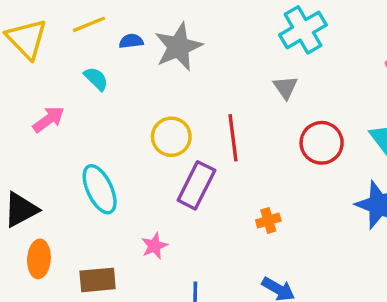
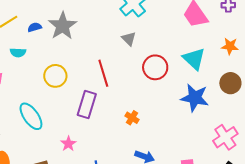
cyan semicircle: (96, 79) -> (18, 52), turned 147
yellow circle: (171, 137) -> (55, 76), moved
orange cross: (268, 220) -> (132, 118), turned -32

